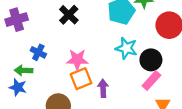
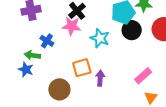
cyan star: (126, 48) -> (100, 38), moved
pink star: (77, 60) -> (71, 26), moved
black circle: (151, 60) -> (132, 30), moved

